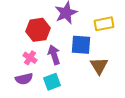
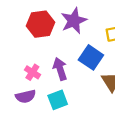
red hexagon: (38, 30) -> (40, 24), moved
blue square: (81, 45) -> (91, 57), turned 30

